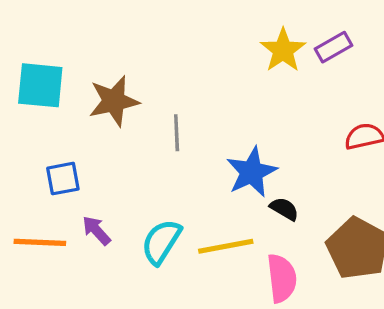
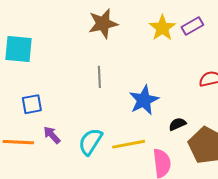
brown star: (114, 101) -> (103, 24), moved
black semicircle: (284, 209) -> (177, 124), moved, turned -54

